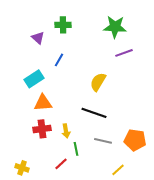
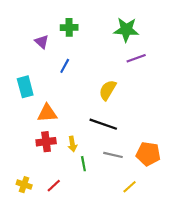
cyan rectangle: (34, 79) -> (25, 87), moved, turned -72
red line: (61, 164) -> (54, 186), moved

